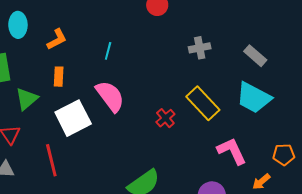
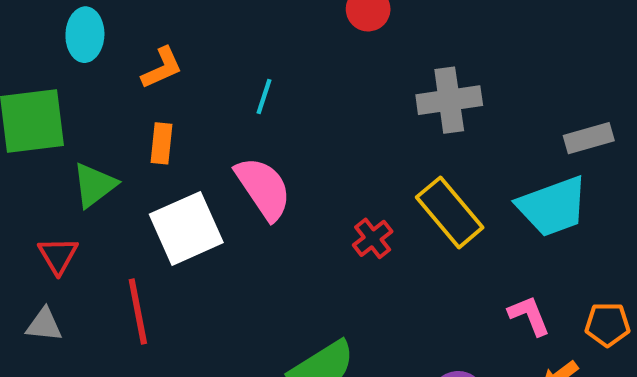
gray cross: (200, 48) -> (449, 100), size x1.4
gray rectangle: (255, 56) -> (589, 138), moved, turned -60
cyan trapezoid: (254, 98) -> (553, 207), turned -51
pink L-shape: (232, 151) -> (529, 315), moved, size x0.7

